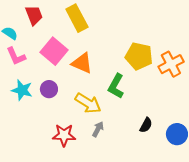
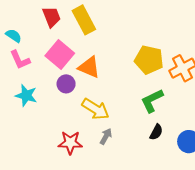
red trapezoid: (34, 15) -> (51, 17), moved
green L-shape: (116, 86) -> (152, 101), moved, turned 35
purple circle: (49, 89) -> (66, 84), moved

